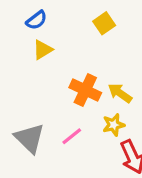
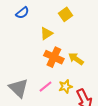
yellow triangle: (43, 50) -> (47, 33), moved
yellow star: (114, 125) -> (65, 86), moved

